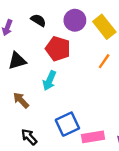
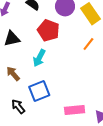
blue square: (67, 124) -> (39, 91), moved

